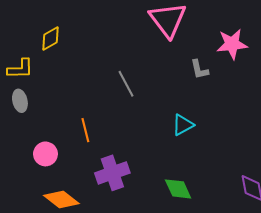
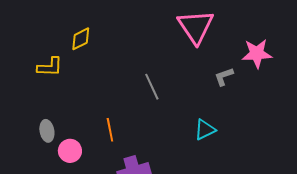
gray L-shape: (199, 69) -> (224, 77), turned 80
gray ellipse: (20, 101) -> (47, 131), moved

